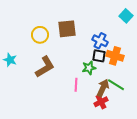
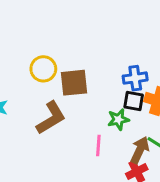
brown square: (67, 29) -> (74, 83), moved
blue cross: (100, 41) -> (135, 78), turned -35

